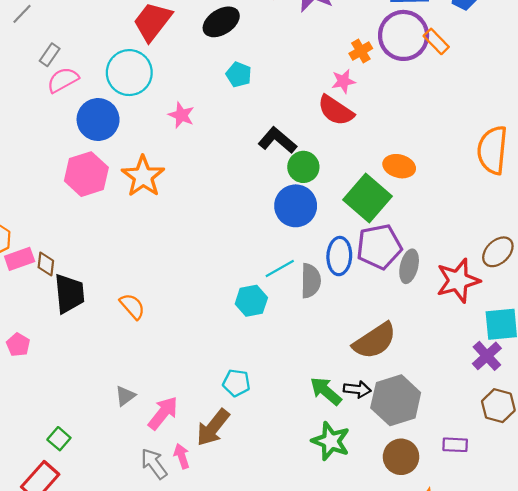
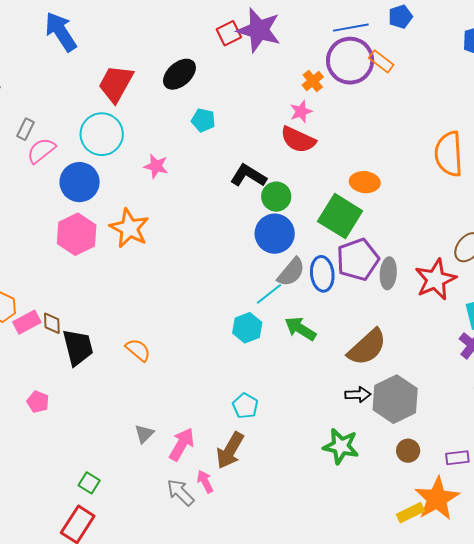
gray semicircle: (311, 281) -> (291, 272), moved, turned 48
cyan pentagon: (236, 383) -> (245, 406), turned 30
green arrow: (326, 391) -> (300, 329), moved
purple rectangle: (455, 445) -> (457, 458), moved
brown circle: (401, 457) -> (408, 451), size x0.7

